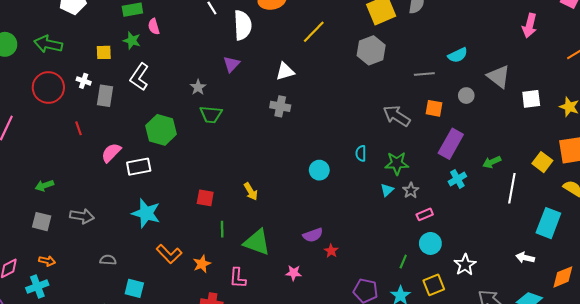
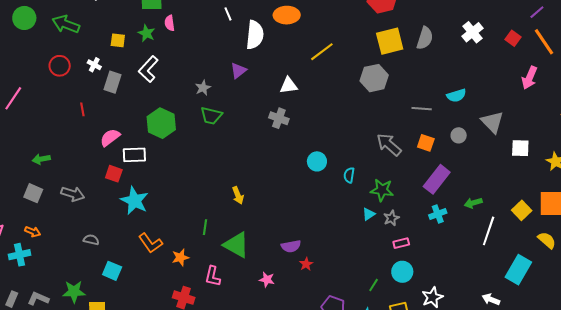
red circle: (48, 87) -> (60, 66), size x0.7
cyan circle: (319, 170) -> (317, 161), moved
red square: (205, 198) -> (114, 174), moved

